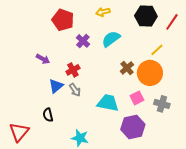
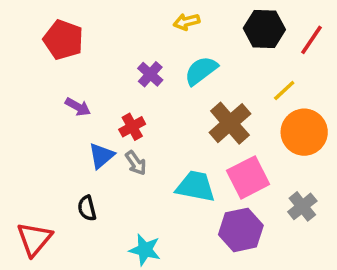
red pentagon: (63, 20) -> (63, 40), moved
brown cross: (127, 68) -> (230, 123), size x1.6
orange circle: (150, 73) -> (304, 132), moved
pink square: (137, 98) -> (248, 177), size x1.6
gray cross: (162, 104) -> (302, 206), moved, turned 35

